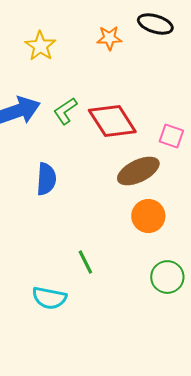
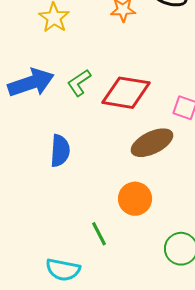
red diamond: (112, 121) -> (126, 93), turned -48
orange circle: (148, 216) -> (135, 199), moved

